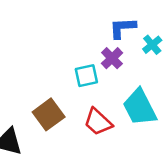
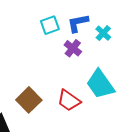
cyan square: (86, 76) -> (50, 25), moved

